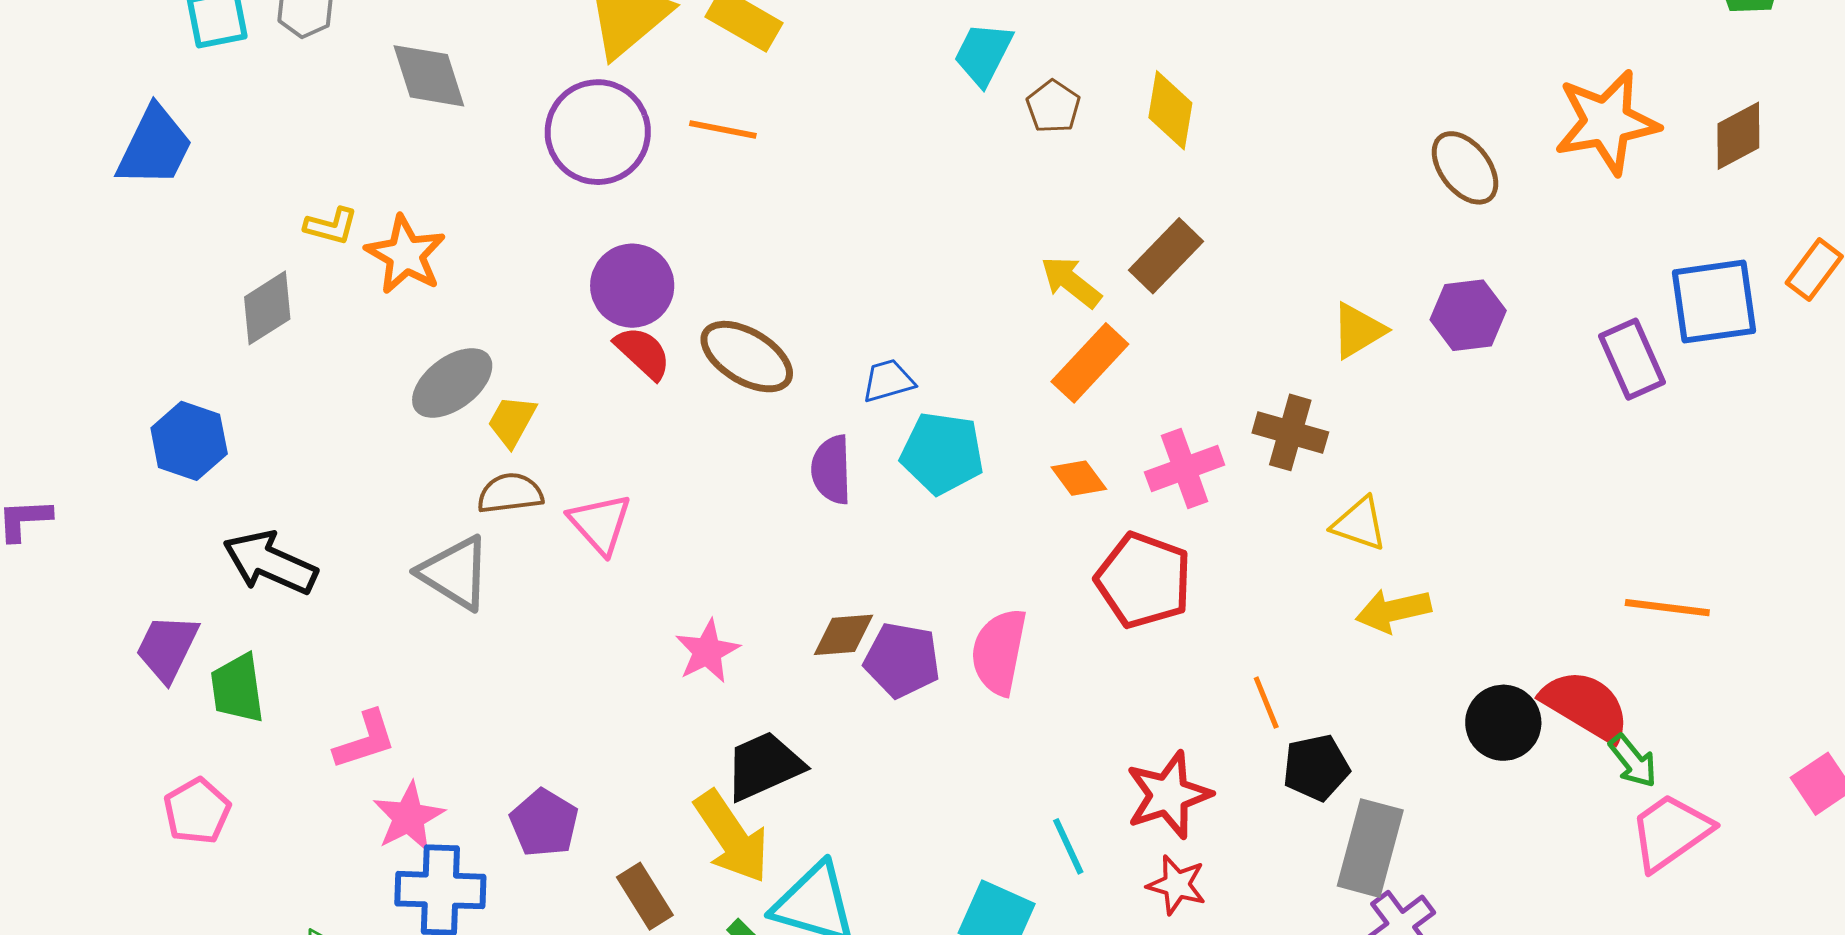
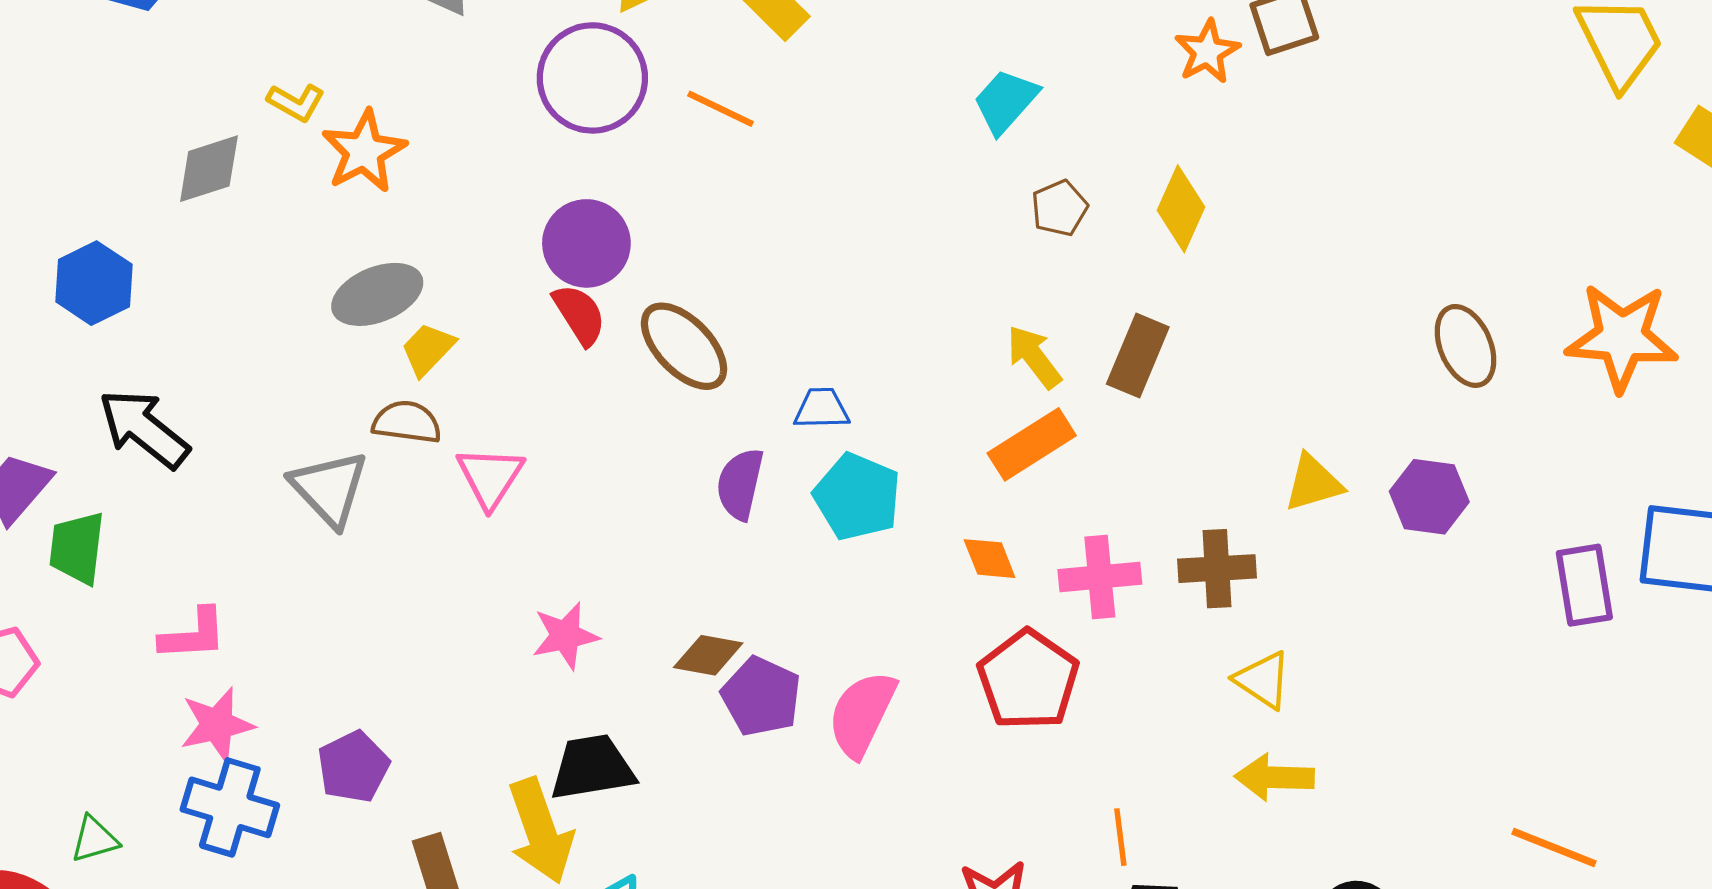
brown pentagon: (1053, 107) -> (1059, 208), moved
brown rectangle: (1166, 256) -> (1138, 356), turned -36
brown cross: (1290, 432) -> (1217, 569), turned -34

